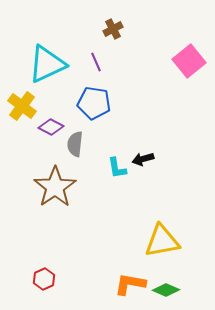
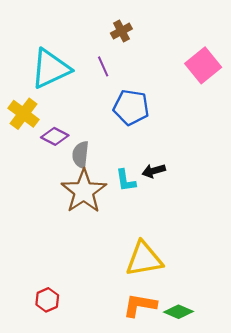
blue pentagon: (94, 103) -> (131, 107), moved
brown star: (55, 187) -> (84, 191), moved
yellow triangle: (162, 241) -> (144, 259), moved

